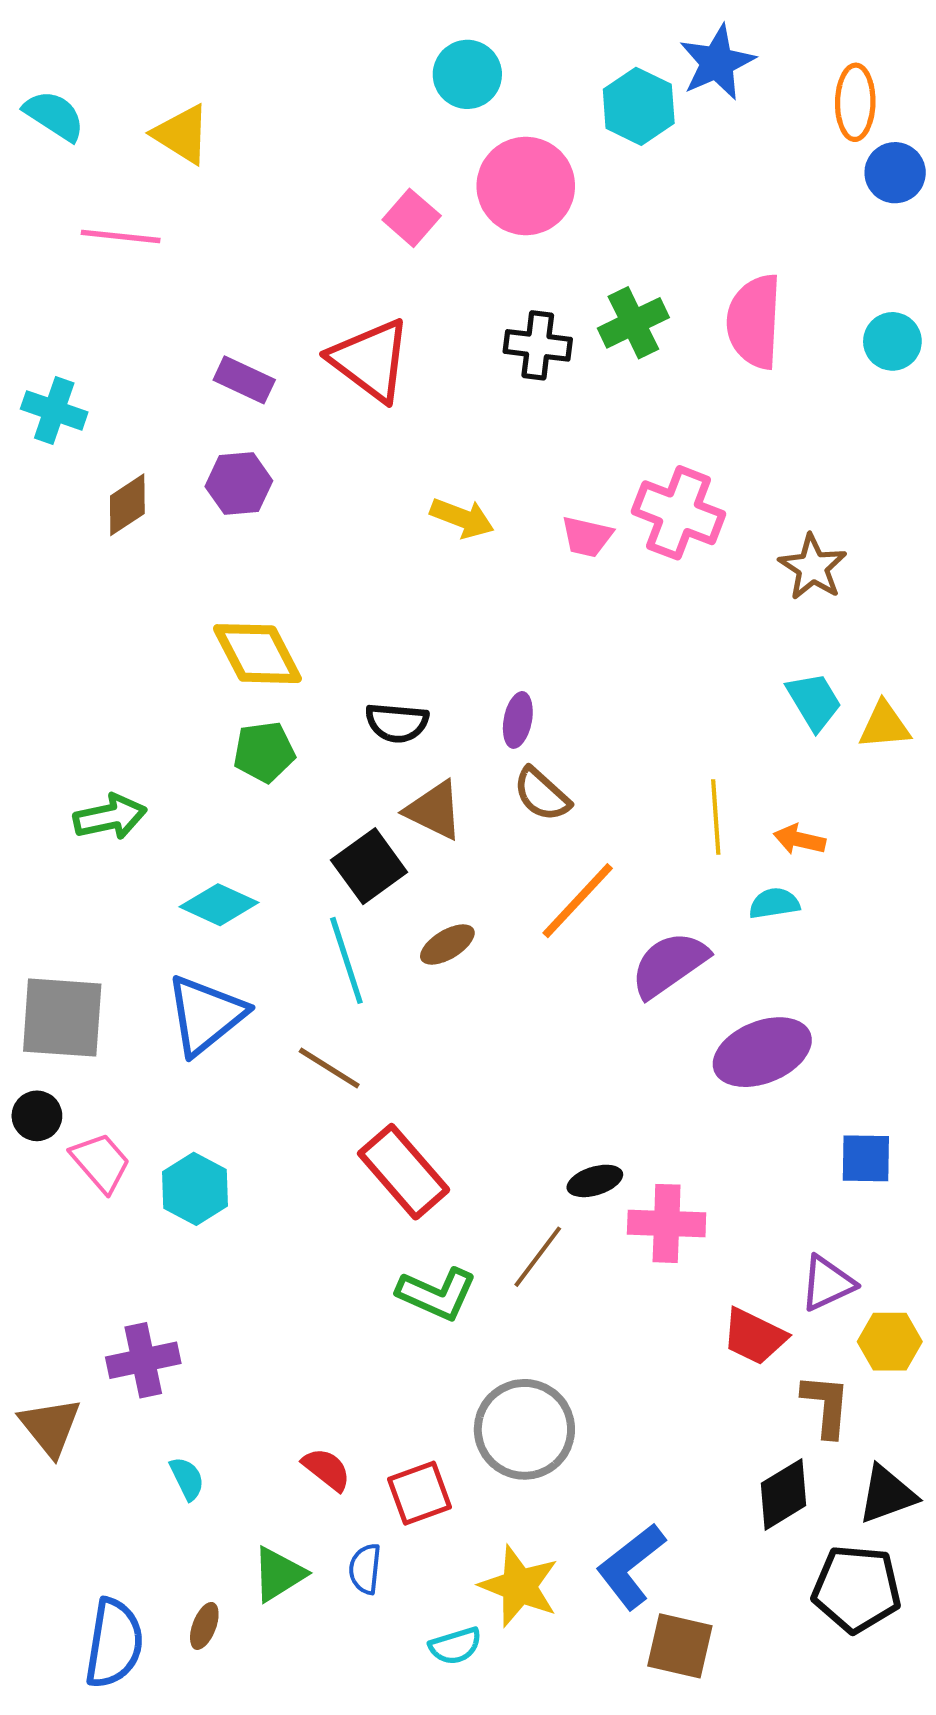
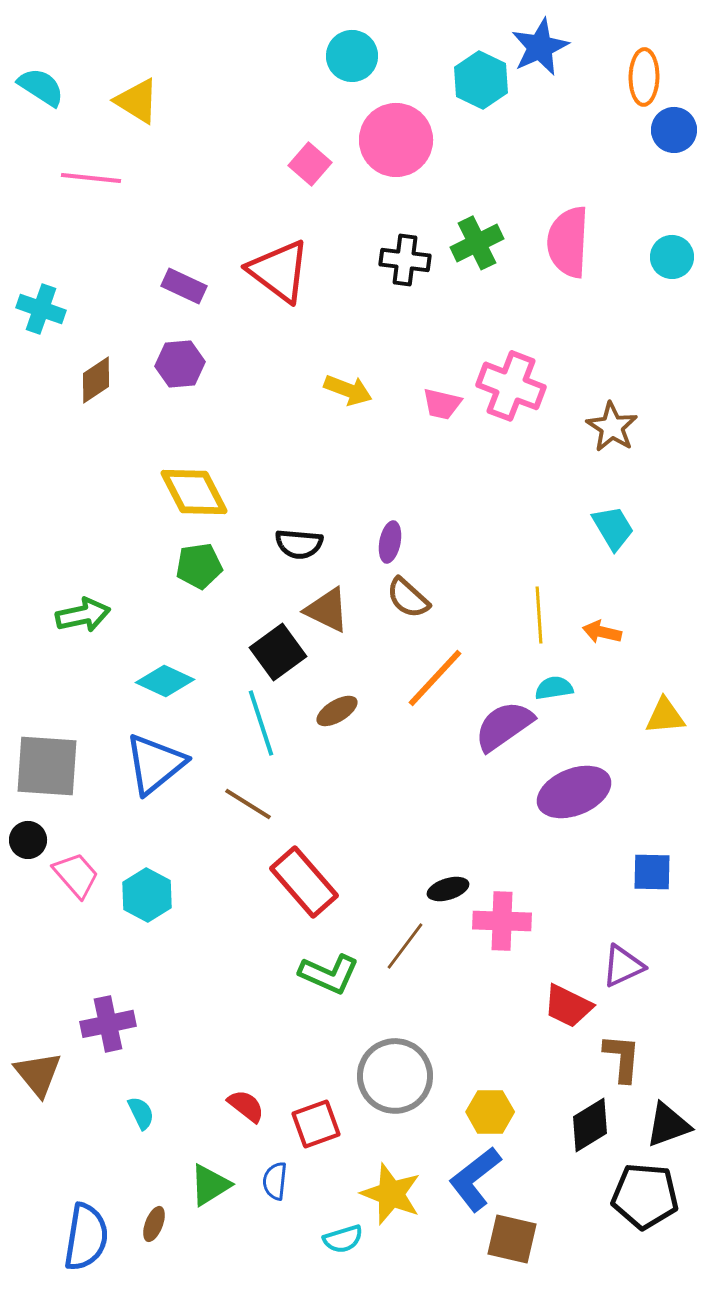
yellow triangle: (884, 725) -> (665, 716), moved
cyan semicircle: (774, 903) -> (554, 688), moved
yellow hexagon: (890, 1342) -> (490, 1112), moved

